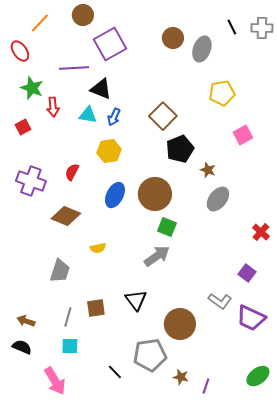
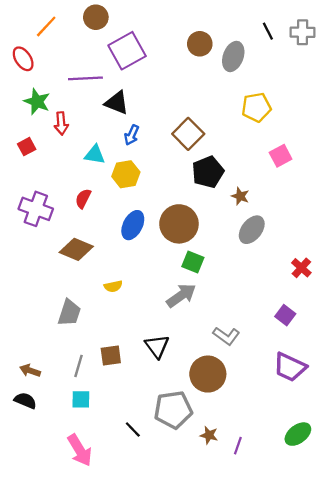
cyan triangle: (88, 115) -> (95, 155), moved
gray L-shape: (220, 301) -> (226, 336), moved
pink arrow: (55, 381) -> (80, 450), moved

